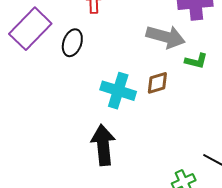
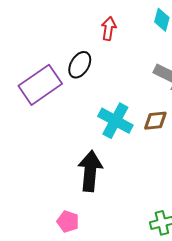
purple rectangle: (30, 29) -> (40, 85), moved

